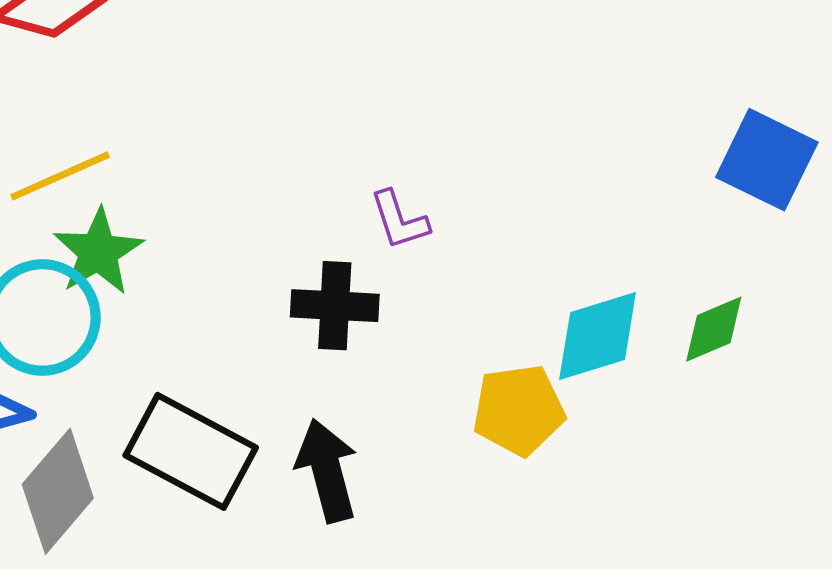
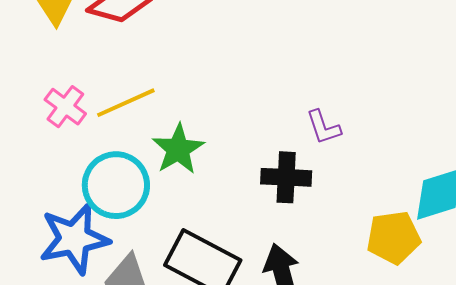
green star: (98, 252) -> (178, 149), moved

